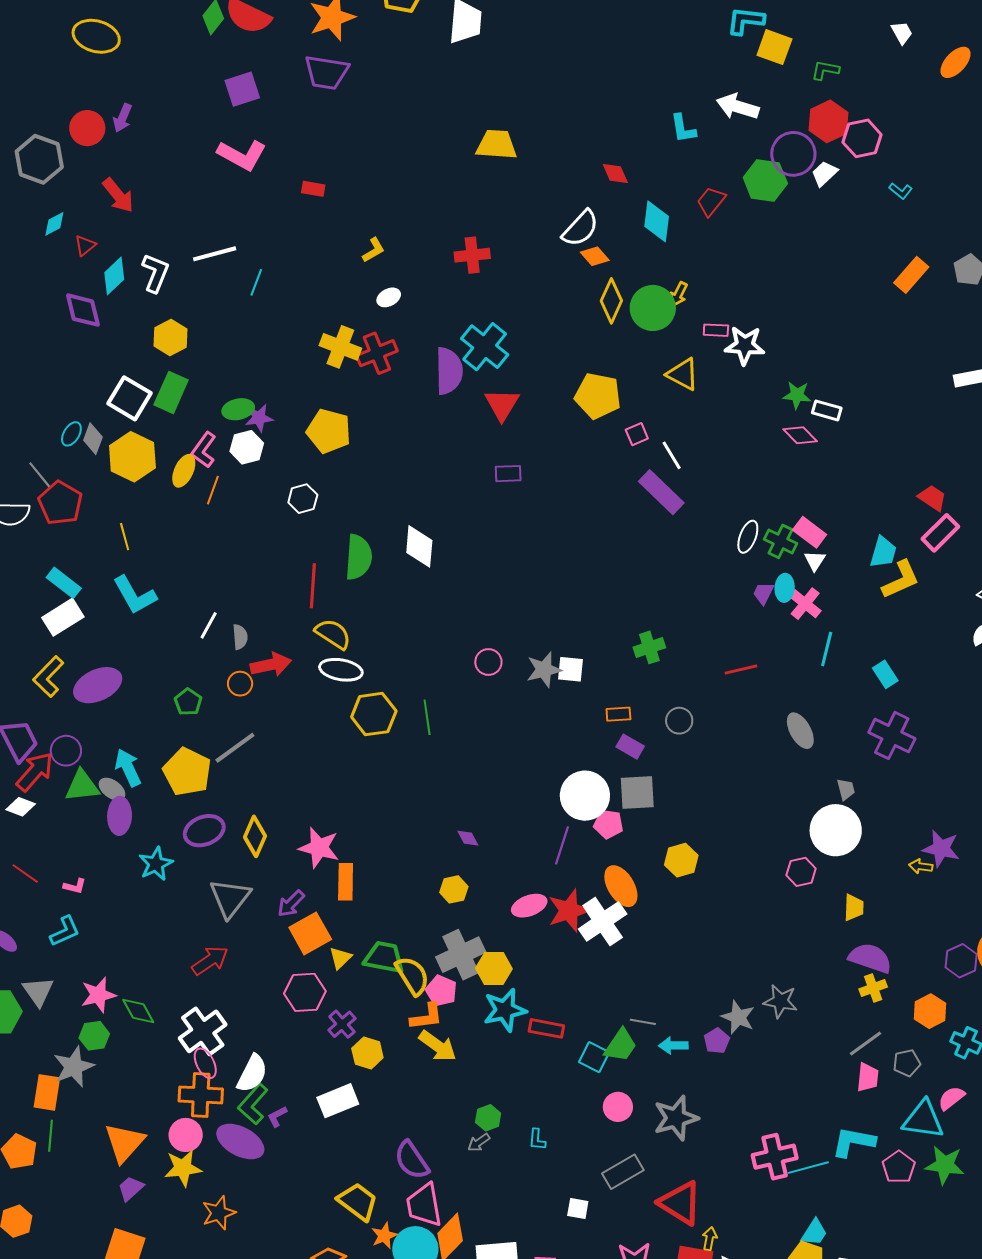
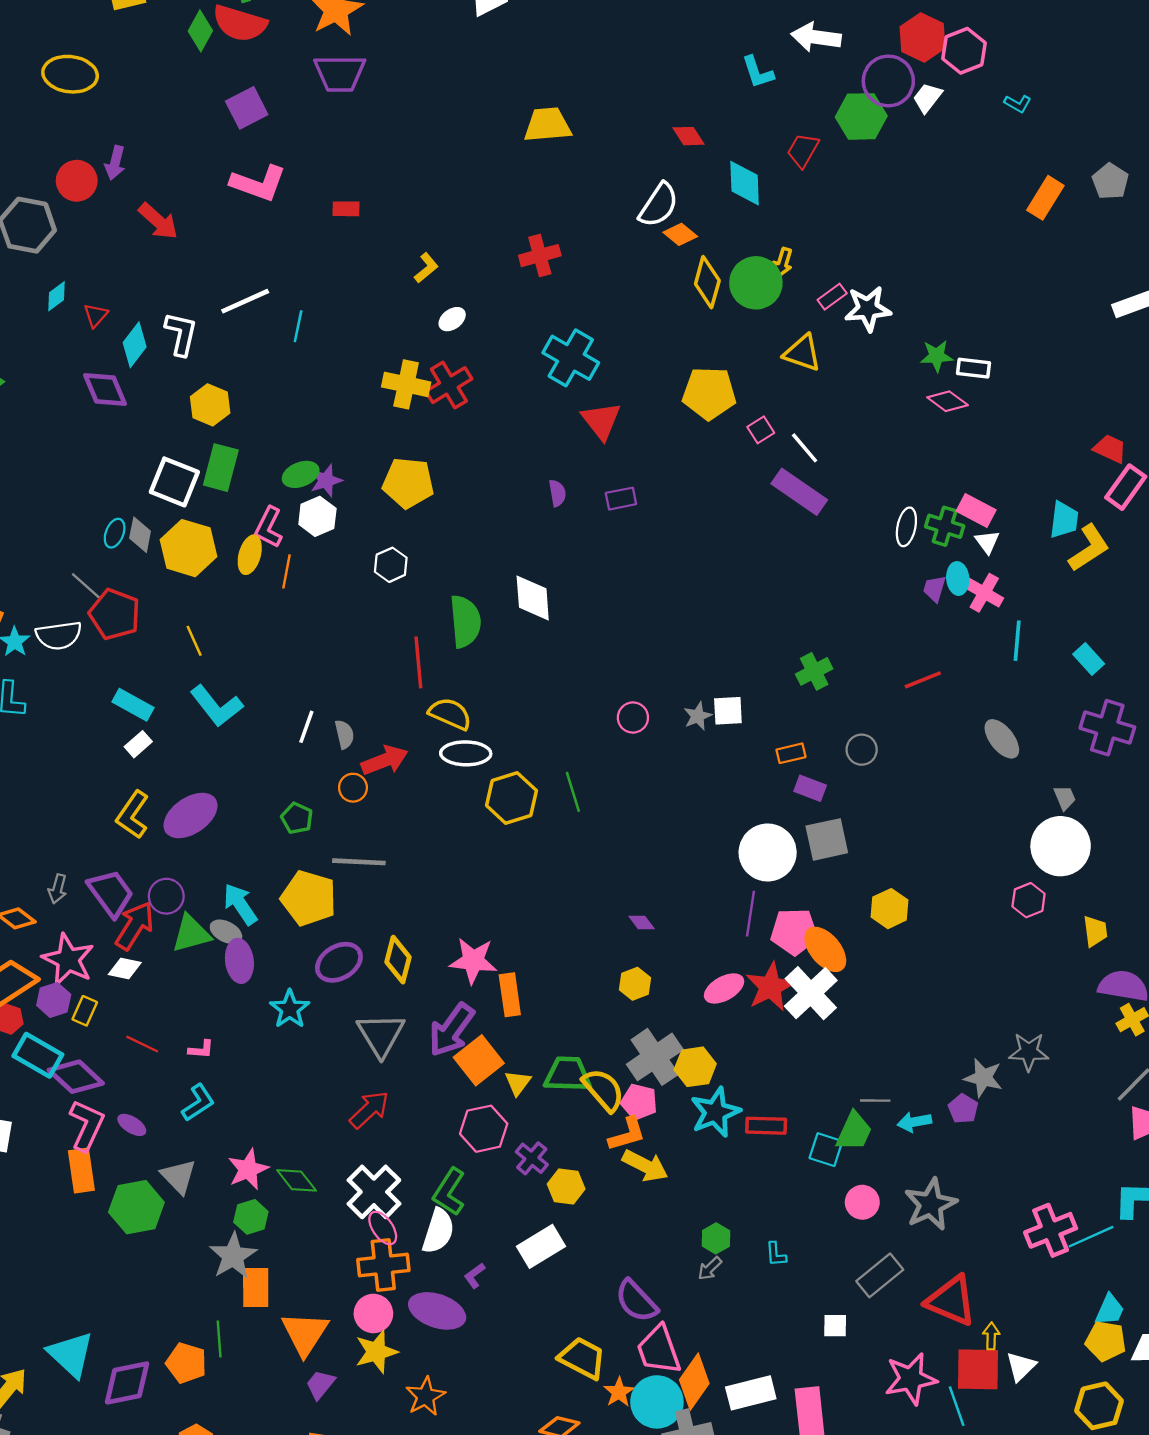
red arrow: (118, 195) -> (158, 221), moved
pink rectangle: (716, 330) -> (832, 297), turned -30
purple semicircle: (449, 371) -> (557, 493), moved, size x0.5
white rectangle: (63, 617) -> (138, 744), size x0.6
gray star: (544, 670) -> (698, 716), size x0.7
gray line: (235, 748) -> (359, 862), turned 48
pink pentagon: (608, 824) -> (794, 932), moved, size x1.4
purple arrow: (291, 904) -> (451, 1030), size x1.6
orange rectangle: (47, 1092) -> (256, 1288), moved
green L-shape: (253, 1104) -> (449, 1192), moved

